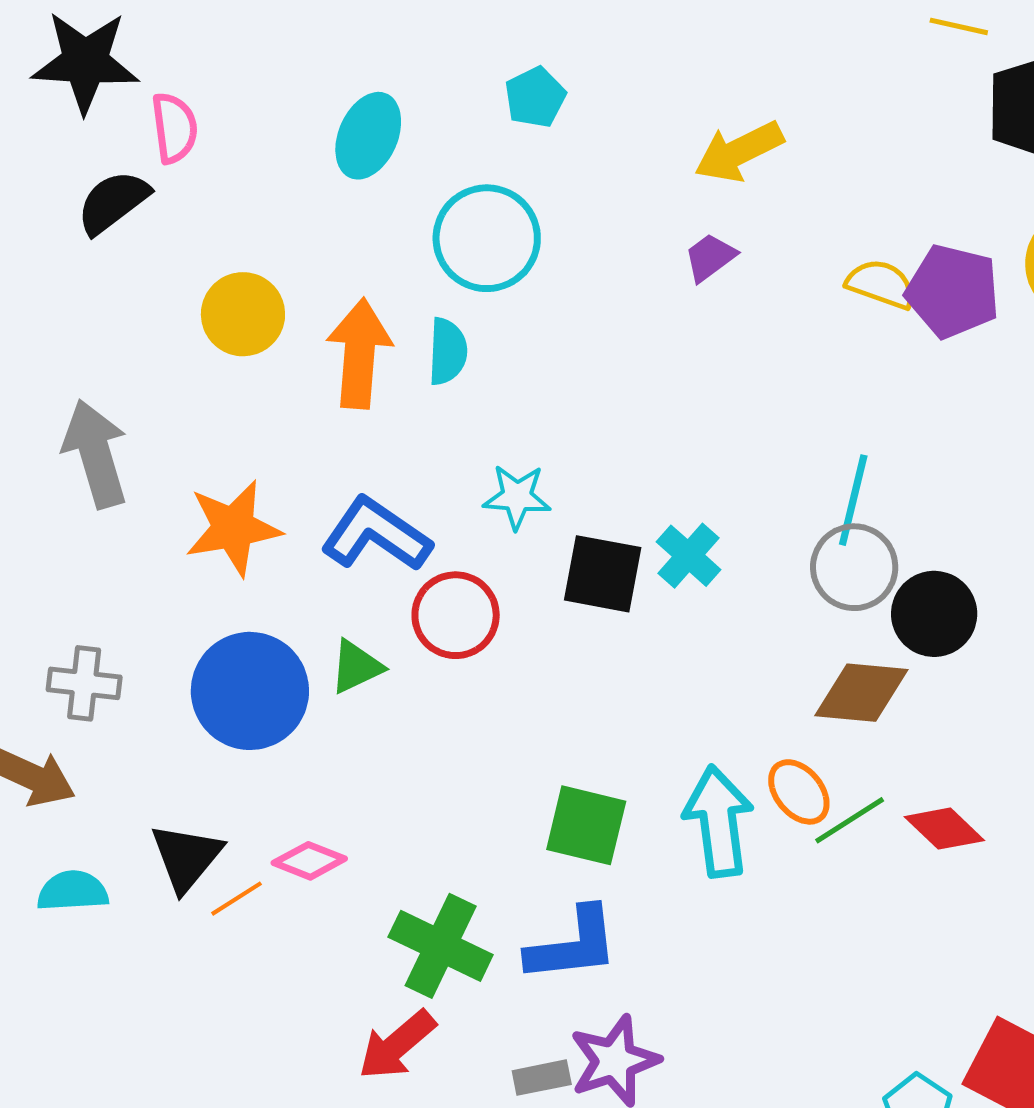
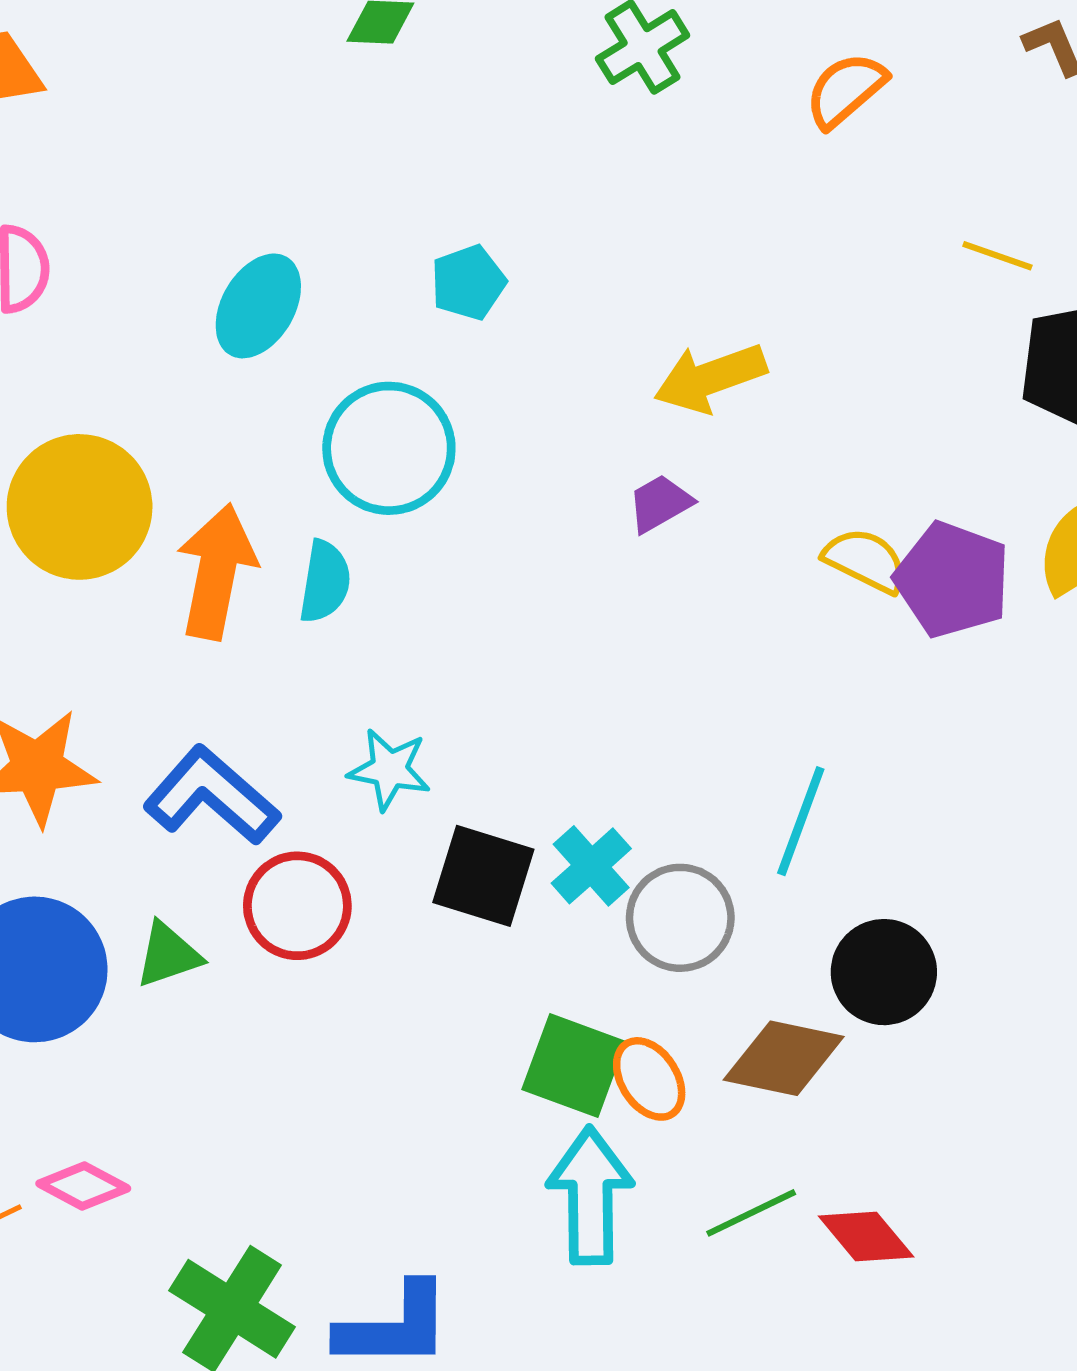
yellow circle: (243, 314) -> (80, 507), size x1.4
gray circle: (854, 567) -> (680, 918), moved
orange ellipse: (799, 792) -> (649, 1079), moved
green square: (586, 825) -> (574, 1066), moved

